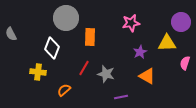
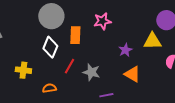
pink star: (131, 23) -> (102, 21), moved
white diamond: (52, 48) -> (50, 47), moved
orange semicircle: (64, 90) -> (49, 88), turned 32

